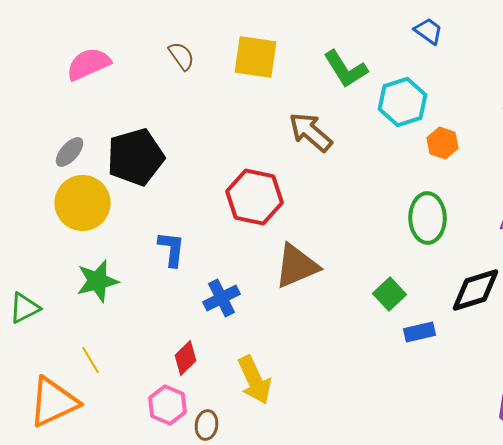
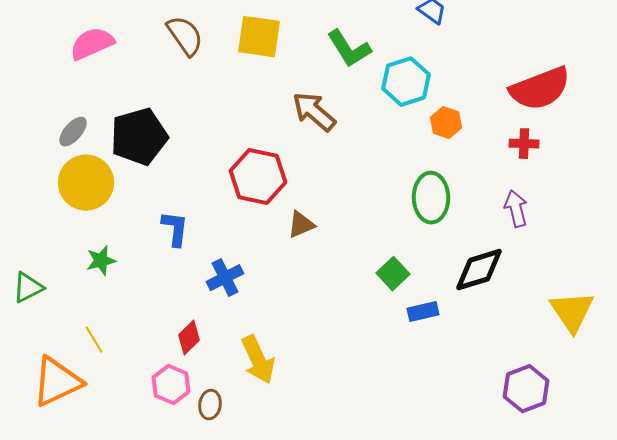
brown semicircle: (182, 56) -> (185, 36), size x1.4
brown triangle: (296, 266) -> (301, 225), moved, size x0.6
green star: (98, 281) -> (101, 261), size x0.7

